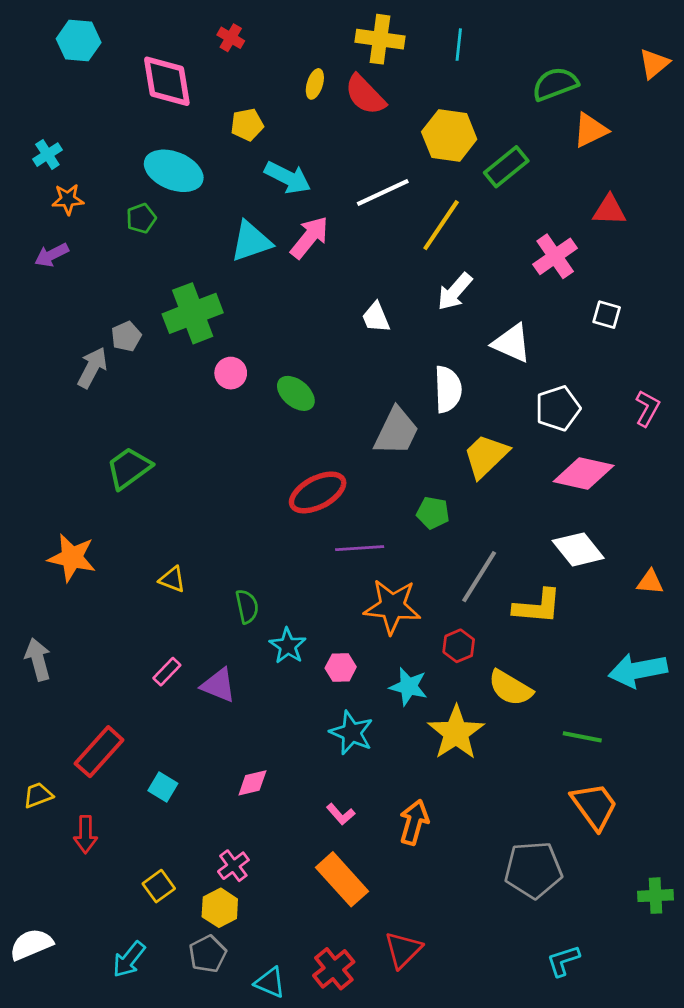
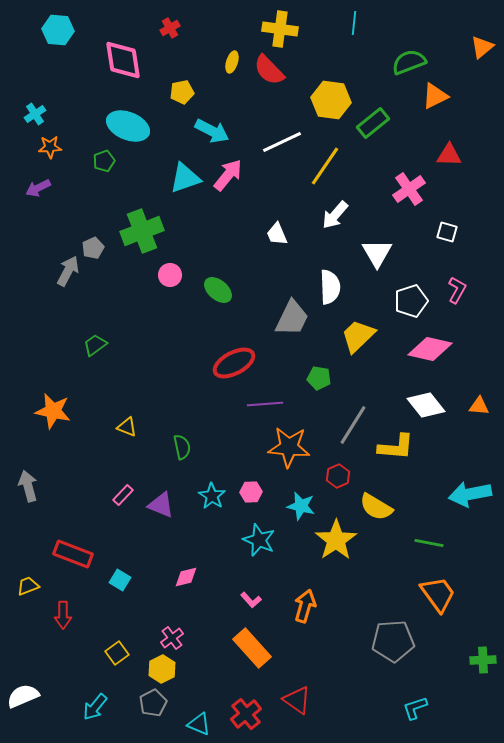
red cross: (231, 38) -> (170, 28), turned 30
cyan line: (459, 45) -> (354, 23), moved
white triangle: (512, 343) -> (377, 253), turned 36
pink L-shape: (647, 408) -> (457, 290), moved
green trapezoid: (129, 468) -> (95, 345), size x0.7
orange triangle: (650, 582) -> (479, 406), moved
cyan star: (288, 646) -> (212, 496), moved
red rectangle: (99, 752) -> (73, 554), turned 69
red triangle: (403, 950) -> (297, 700), turned -40

